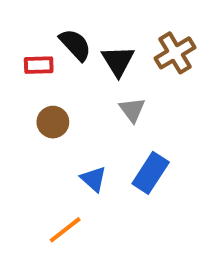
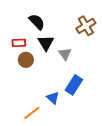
black triangle: (118, 61) -> (46, 43), moved
red rectangle: (39, 65) -> (19, 43), moved
blue triangle: (94, 179) -> (53, 98), moved

